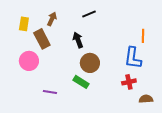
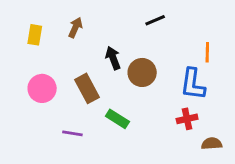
black line: (89, 14) -> (155, 20), moved
brown rectangle: (42, 39) -> (87, 88), moved
brown circle: (90, 63) -> (142, 72), moved

